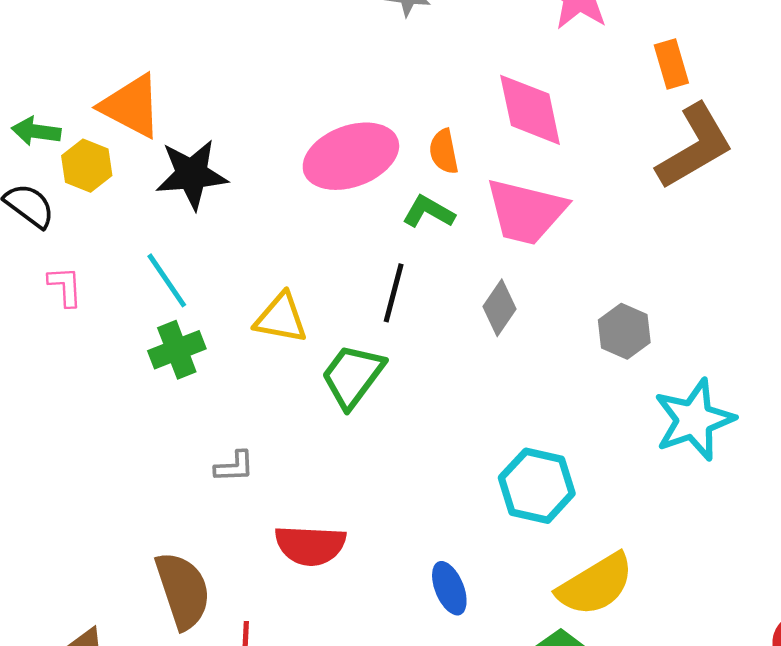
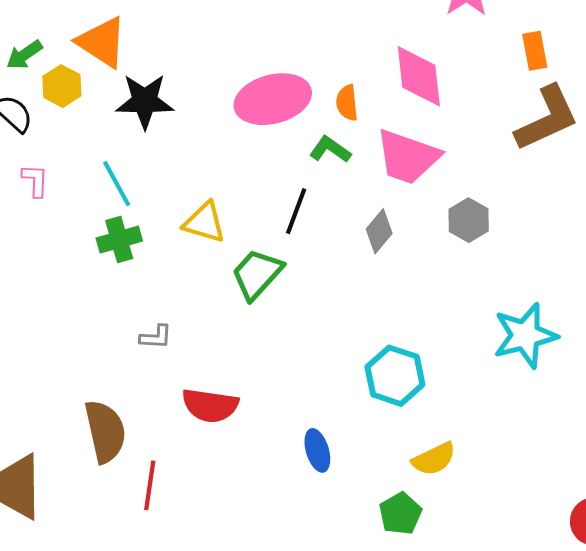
green arrow: (36, 131) -> (24, 55), turned -48
gray hexagon: (624, 331) -> (469, 220), moved
yellow semicircle: (595, 585) -> (434, 459), size x0.7

